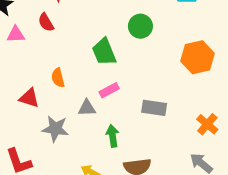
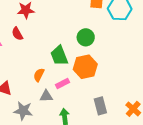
orange hexagon: (197, 57) -> (85, 67), moved
orange semicircle: (58, 78) -> (39, 75), moved, turned 40
gray rectangle: (154, 108) -> (100, 106), moved, turned 66

